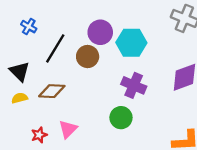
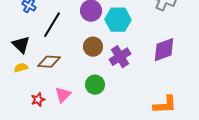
brown circle: (88, 57) -> (93, 47), moved
purple cross: (134, 85) -> (120, 57), turned 35
green circle: (121, 118) -> (95, 85), moved

